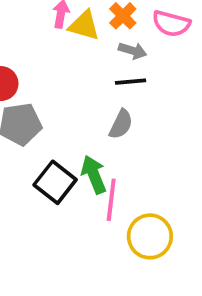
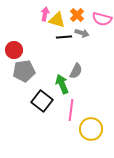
black line: (131, 82) -> (64, 37), moved
green arrow: (94, 175) -> (62, 84), moved

